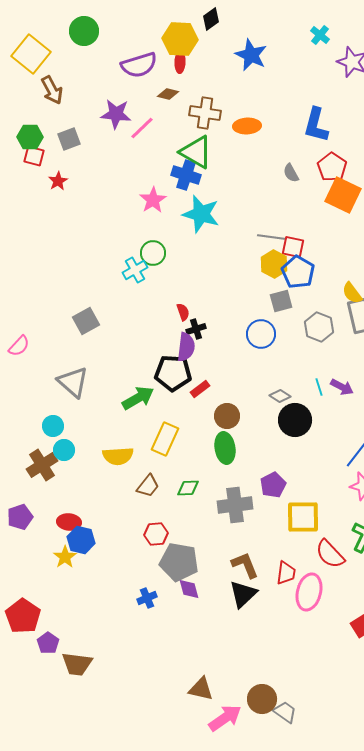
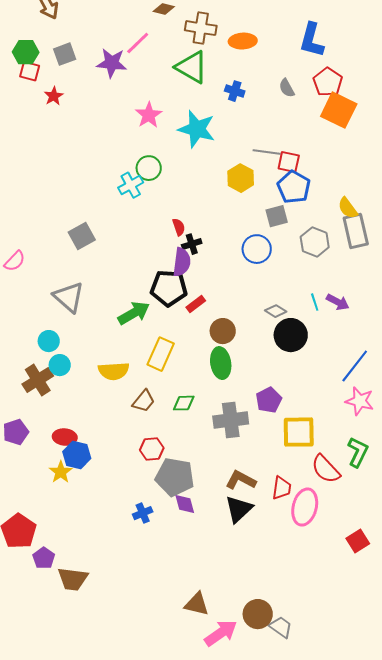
purple star: (116, 114) -> (112, 63), moved
blue cross: (186, 175) -> (235, 91), moved, size x0.7
yellow hexagon: (274, 264) -> (241, 178), moved
brown L-shape: (245, 565) -> (241, 480), turned -40

